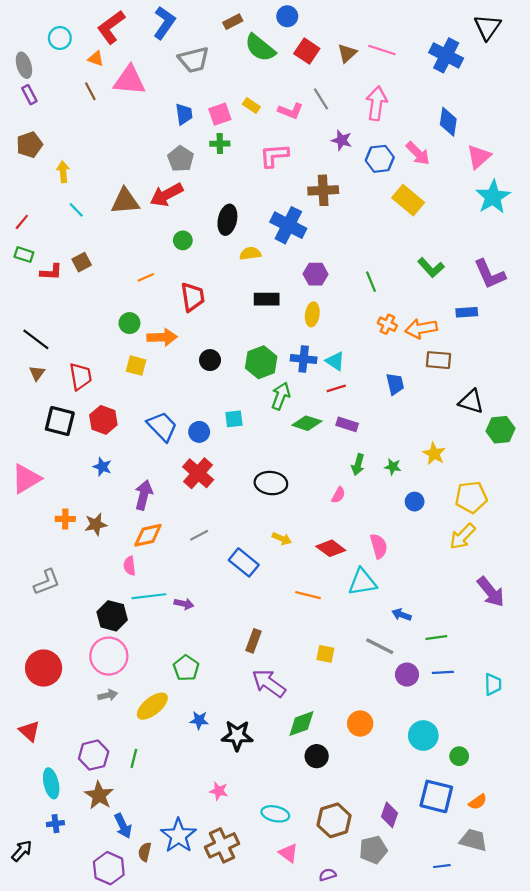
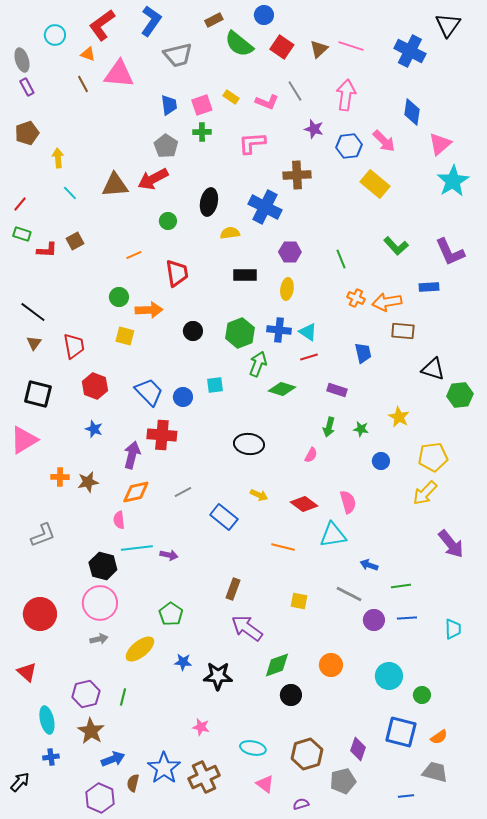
black square: (60, 421) -> (38, 394), moved
purple rectangle: (347, 424) -> (337, 390), moved
red cross: (198, 473) -> (162, 435), moved, turned -36
blue arrow: (123, 826) -> (113, 759), turned -85

